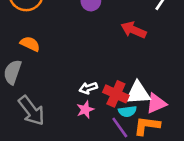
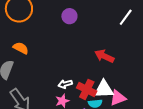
red arrow: (134, 30) -> (104, 56), moved

